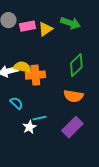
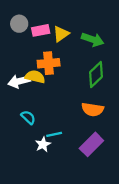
green arrow: (70, 23) -> (93, 39), moved
orange cross: (35, 75) -> (49, 63), moved

